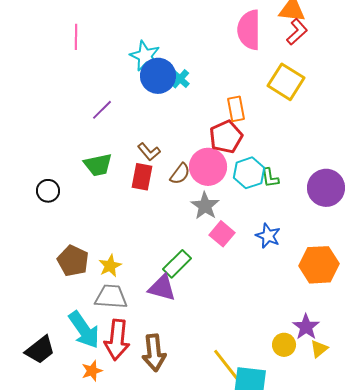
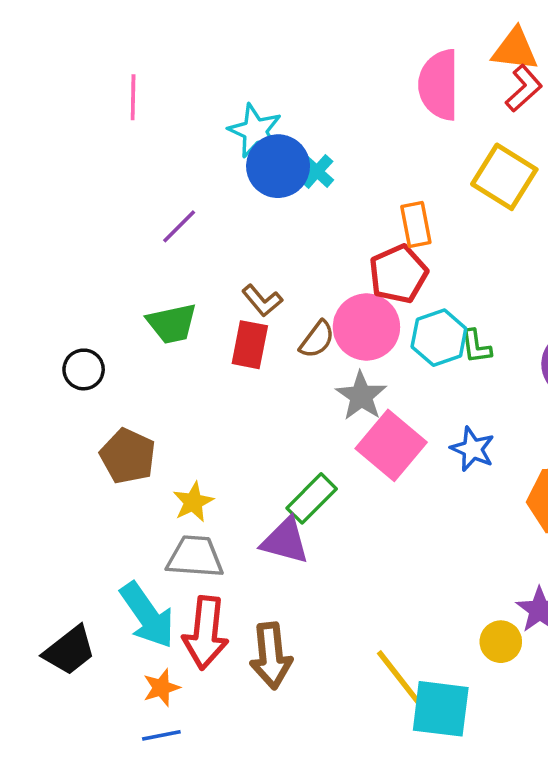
pink square: (222, 234) -> (391, 445), size x1.5
brown pentagon: (73, 261) -> (128, 456), moved

